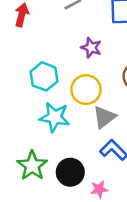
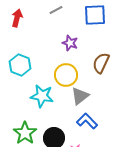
cyan hexagon: (44, 76) -> (20, 65), moved

